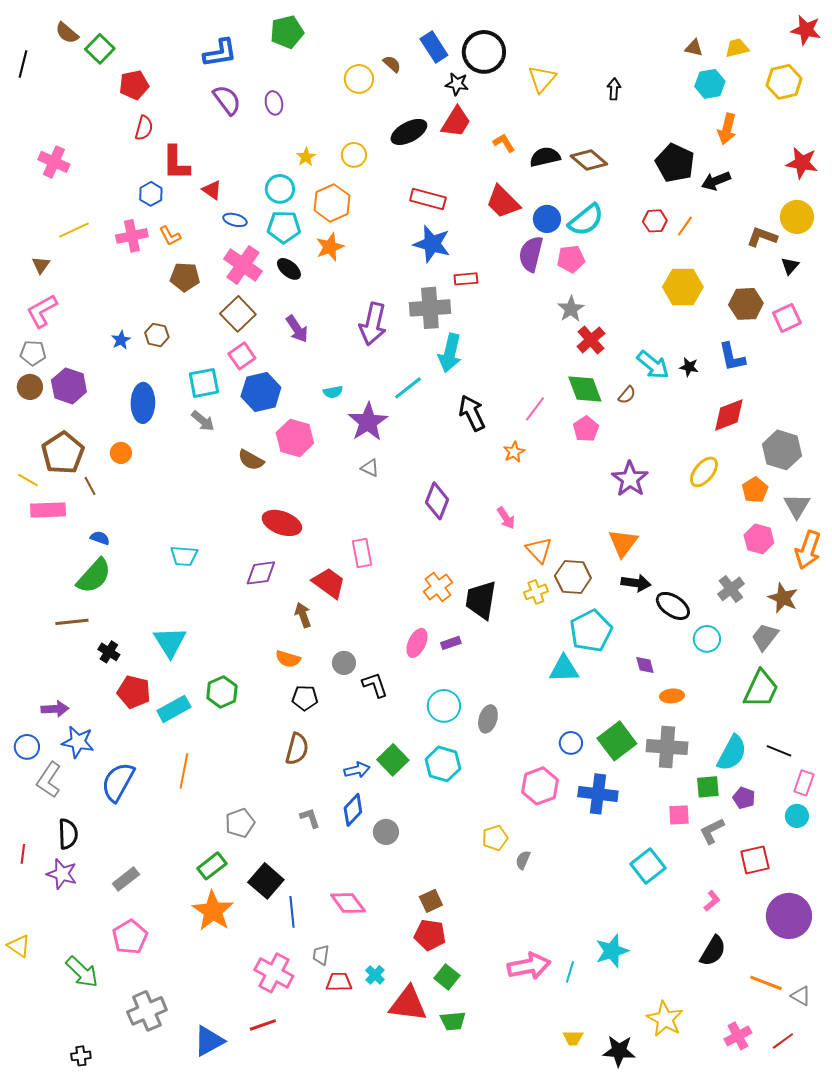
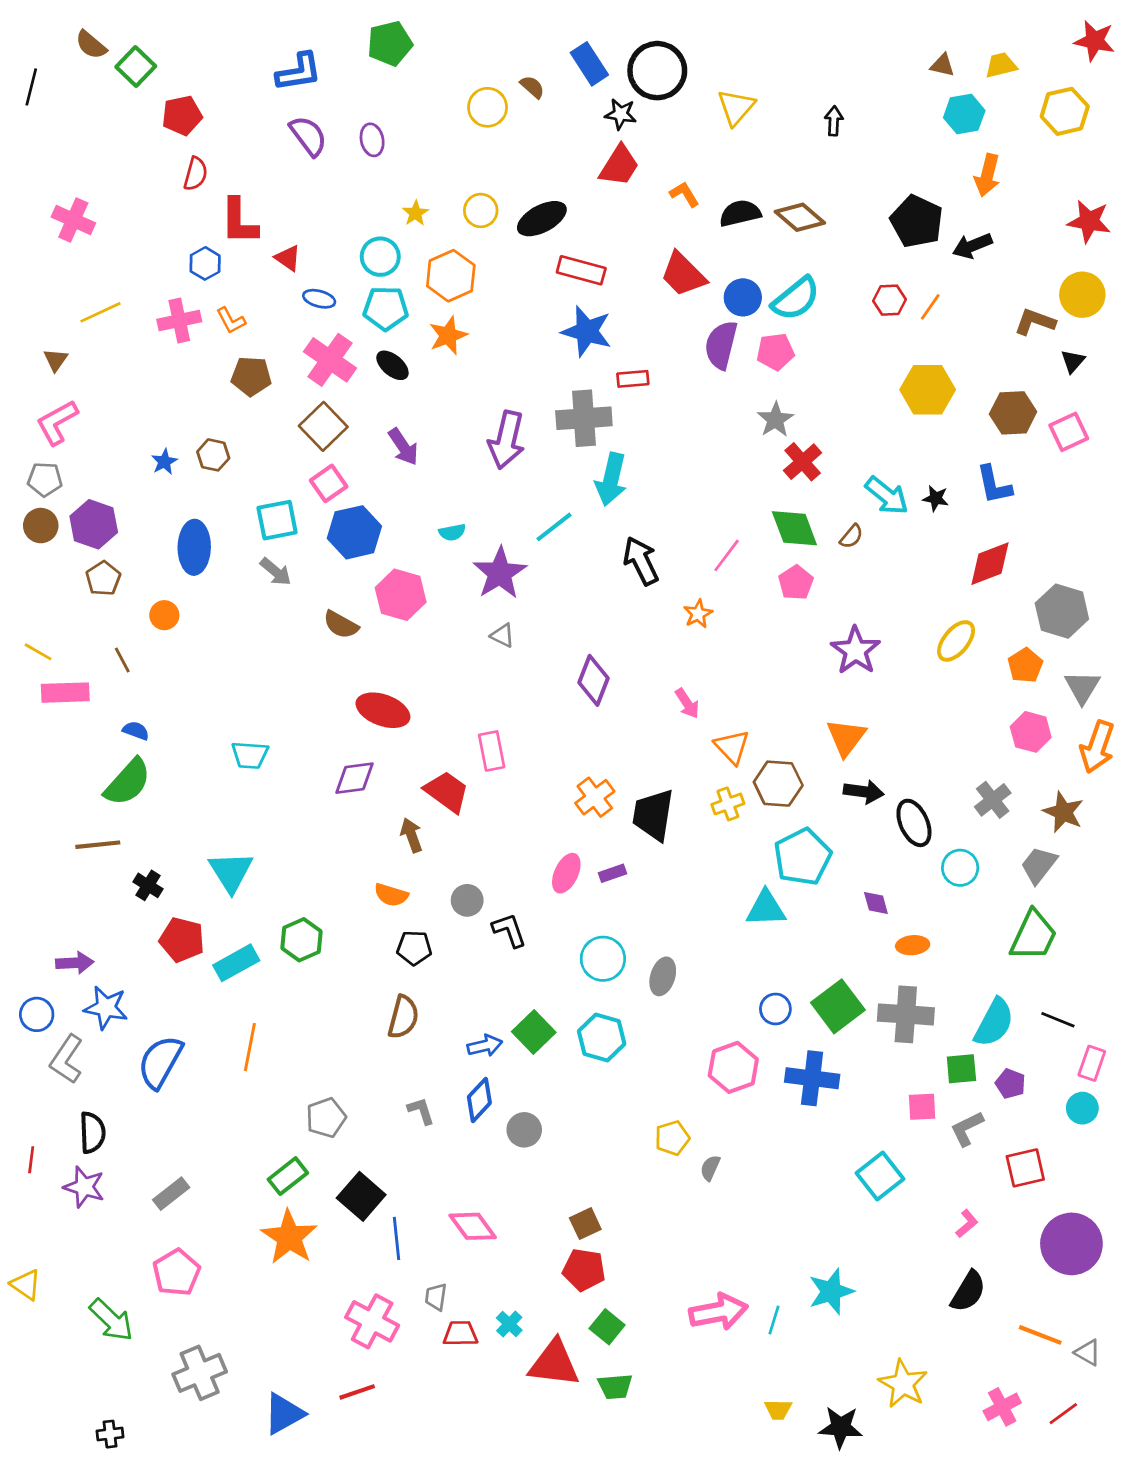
black ellipse: (409, 132) -> (542, 219), moved
brown pentagon: (63, 453) -> (103, 579), moved, size x0.6
black ellipse: (673, 606) -> (914, 823), turned 32

